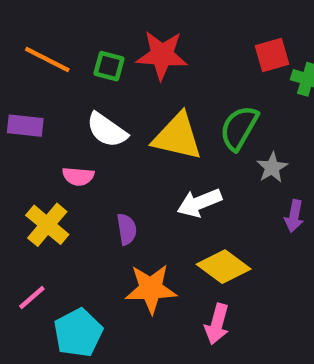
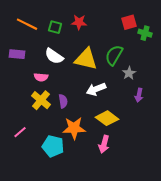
red star: (162, 55) -> (79, 22), size x0.7
yellow cross: (47, 225) -> (41, 100), moved
cyan pentagon: (78, 333) -> (53, 146), moved, turned -30

